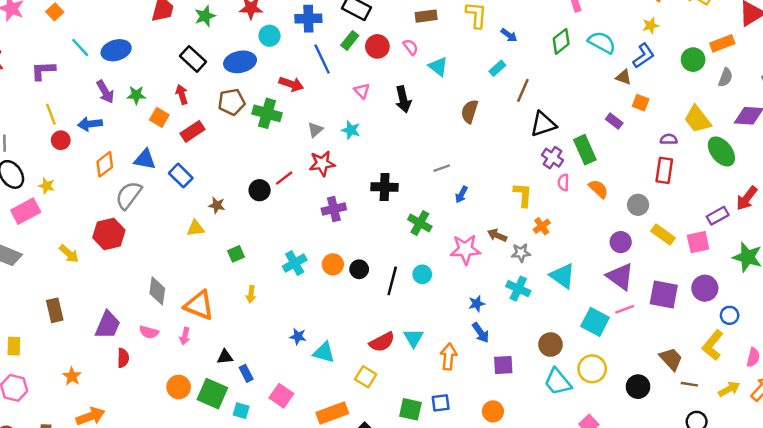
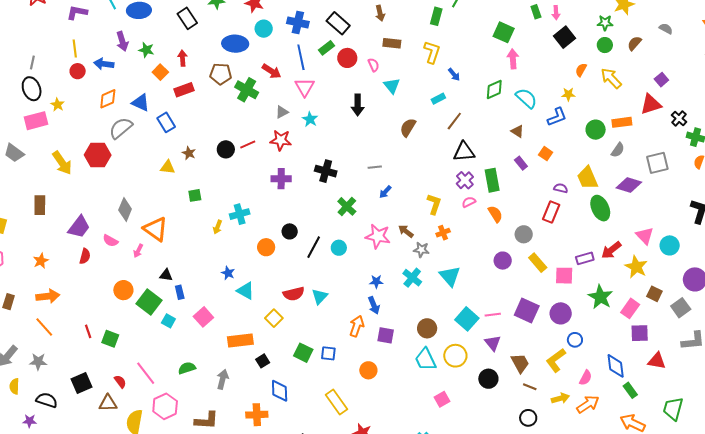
black rectangle: (193, 59) -> (187, 18), moved
brown triangle: (624, 77) -> (517, 131), moved
pink triangle: (362, 91) -> (305, 87), moved, size x1.5
pink semicircle: (563, 182) -> (469, 202), turned 48
yellow arrow: (69, 254) -> (62, 163), size x1.4
orange circle: (333, 264) -> (266, 247), moved
purple triangle: (620, 277) -> (493, 343), moved, size x0.7
yellow arrow: (251, 294) -> (218, 227), moved
orange arrow: (448, 357) -> (357, 326), moved

